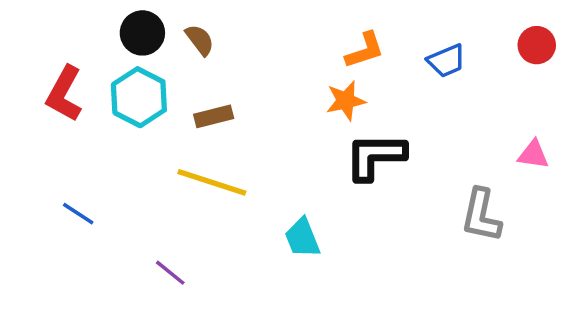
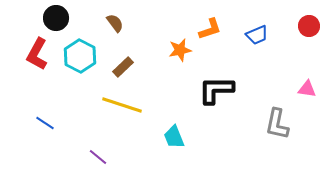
black circle: (142, 33) -> (56, 18), moved
orange star: (346, 101) -> (180, 50), moved
brown rectangle: (214, 116) -> (123, 67), turned -30

